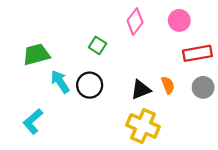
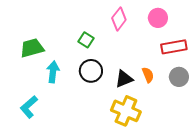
cyan arrow: (60, 82) -> (53, 72), turned 40
black circle: (90, 85) -> (91, 71), moved

